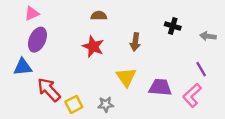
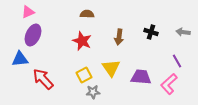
black cross: (173, 26) -> (151, 32), moved
yellow square: (74, 104) -> (84, 75), moved

